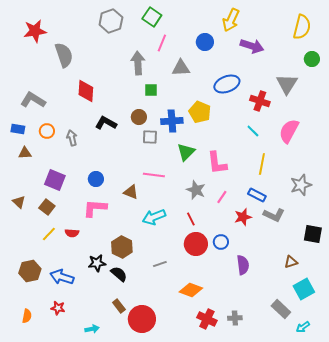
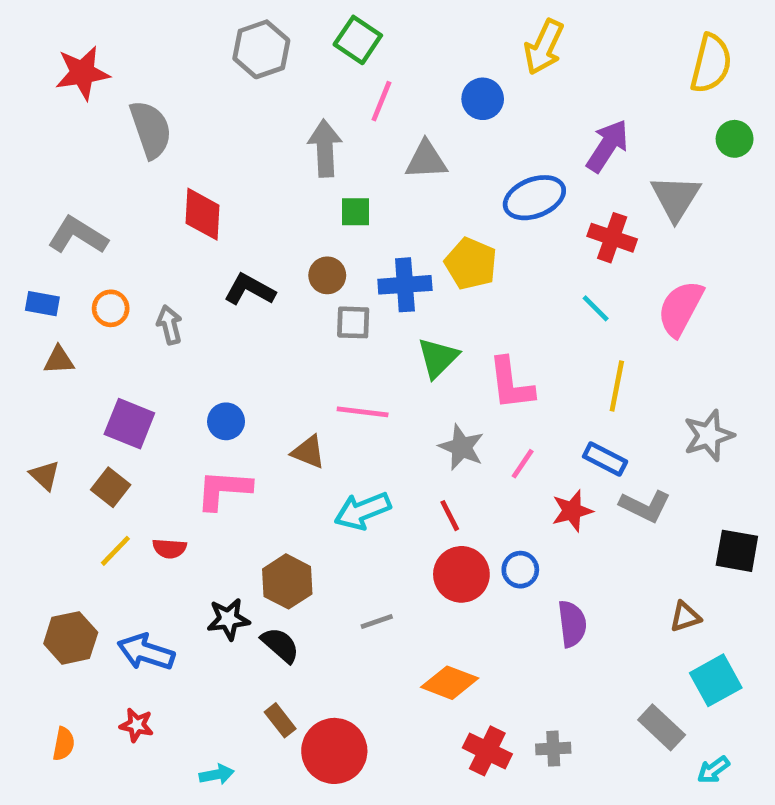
purple arrow: (252, 46) -> (607, 146), moved, turned -75

